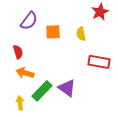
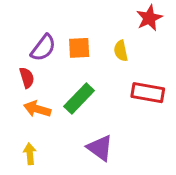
purple semicircle: (29, 21) -> (43, 48), moved
purple triangle: (67, 88) -> (100, 148), moved
green rectangle: (42, 91) -> (79, 99), moved

